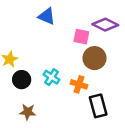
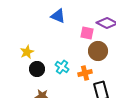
orange cross: (79, 84) -> (85, 73), turned -32

